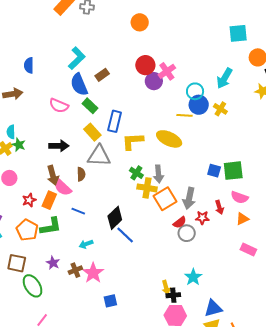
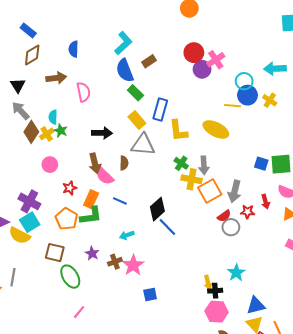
cyan arrow: (224, 78) -> (275, 69), turned 55
pink semicircle: (59, 106) -> (83, 92), moved, turned -126
yellow L-shape: (133, 141) -> (178, 131), turned -95
orange rectangle: (49, 200) -> (91, 199), moved

